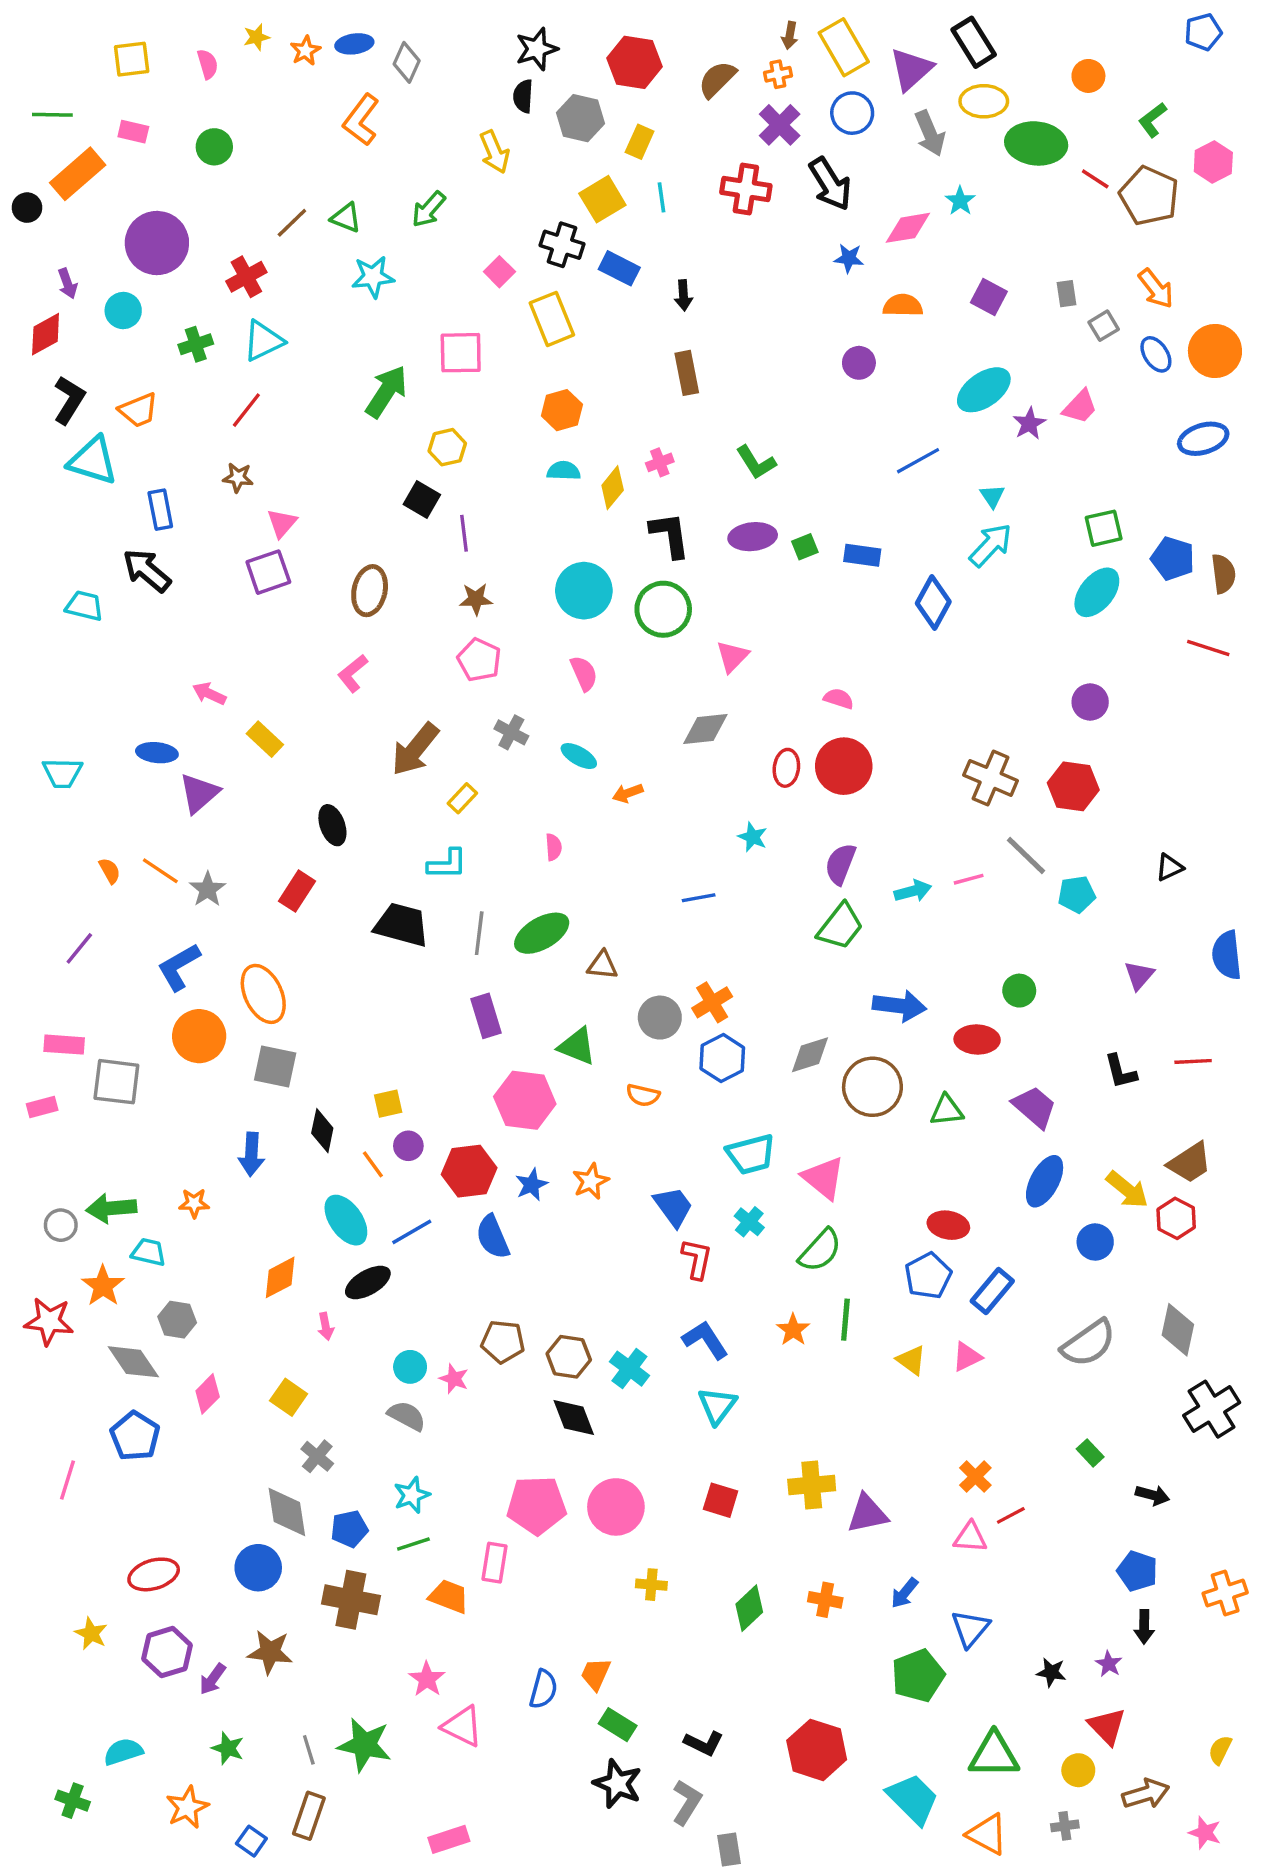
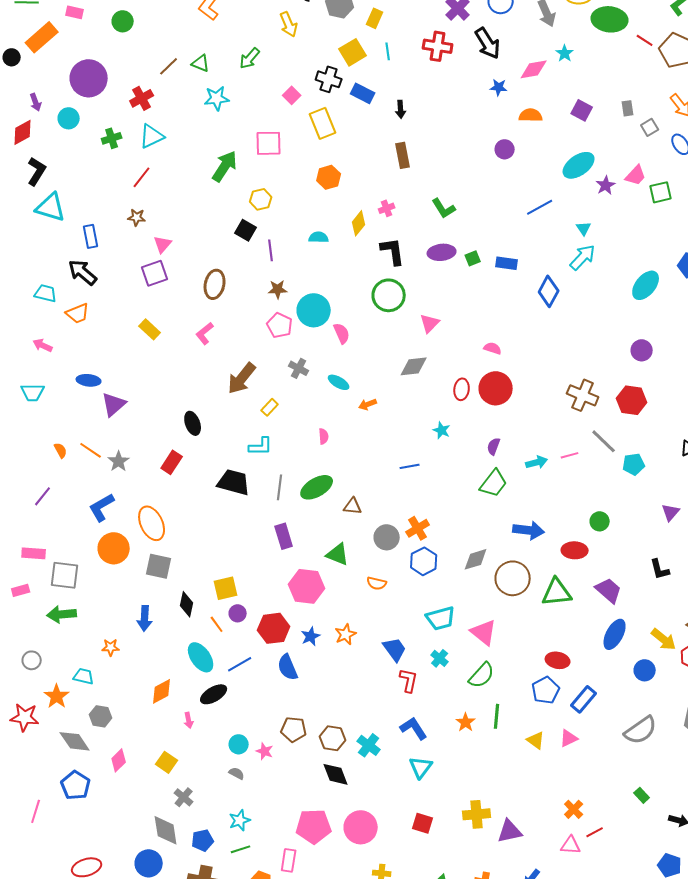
orange trapezoid: (138, 410) -> (78, 313), moved
cyan semicircle: (564, 471) -> (319, 237), moved
green square: (1104, 528) -> (661, 192), moved
cyan circle: (584, 591) -> (314, 310), moved
pink arrow: (209, 694) -> (43, 345), moved
yellow rectangle: (265, 739) -> (150, 329), moved
purple semicircle: (840, 864) -> (494, 446), size x0.7
yellow square: (388, 1104) -> (226, 588), size x1.4
green triangle: (947, 1110) -> (557, 592), size x1.5
green arrow: (111, 1208) -> (62, 614), moved
gray semicircle: (407, 1416) -> (237, 773), size x0.7

